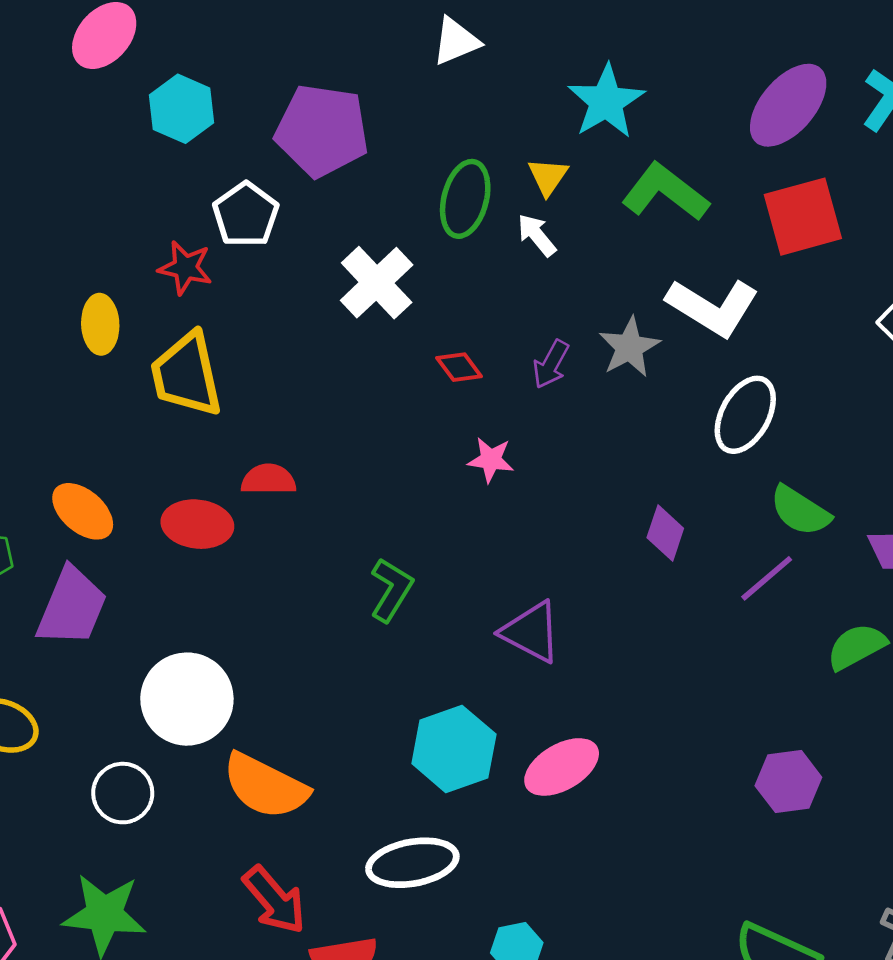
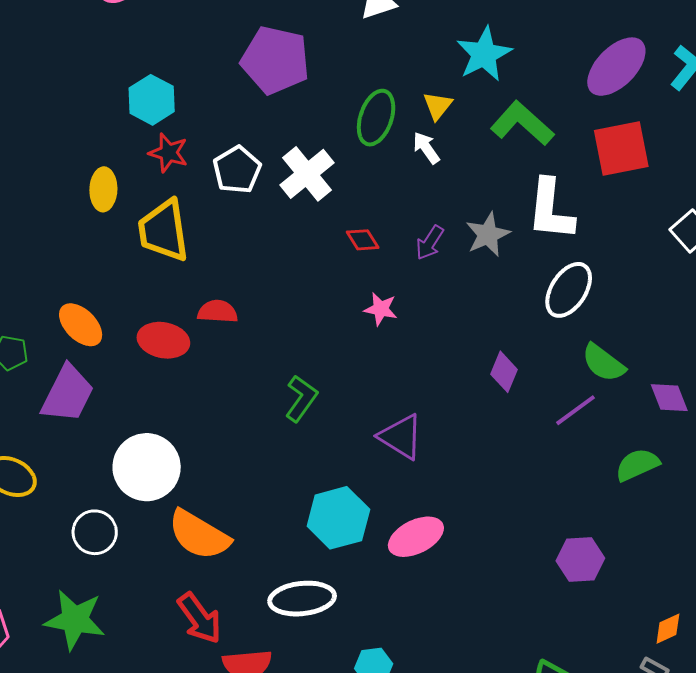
cyan hexagon: (182, 109) -> (152, 100), moved
white pentagon: (246, 215) -> (237, 170), moved
white L-shape: (713, 307) -> (551, 210), turned 60

